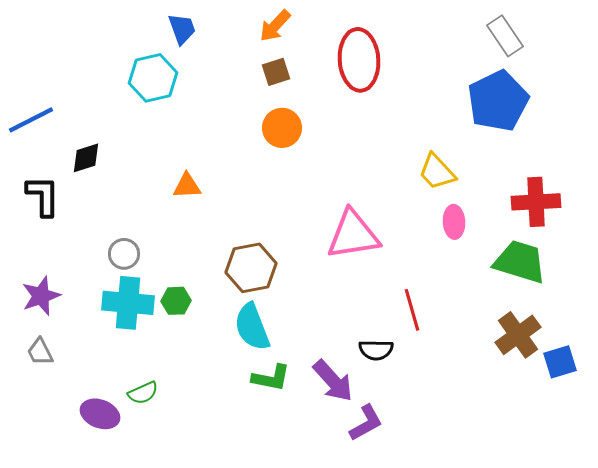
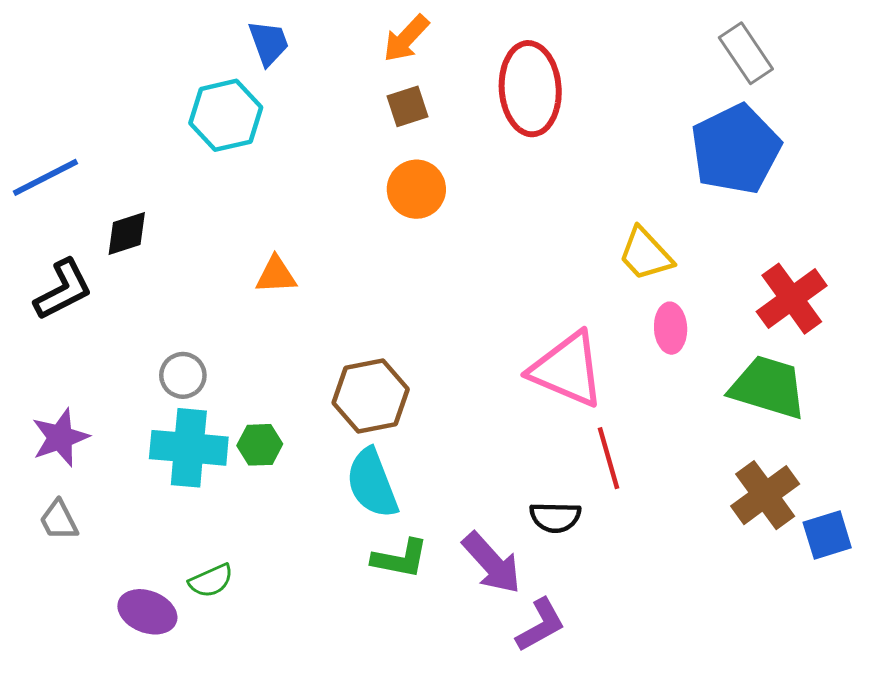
black L-shape: (43, 196) -> (63, 290), turned 63
red cross: (536, 202) -> (792, 299), turned -33
pink triangle: (353, 235) -> (567, 369), moved, turned 32

